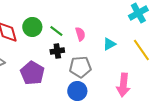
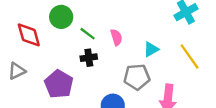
green circle: (32, 27) -> (61, 17), moved
gray pentagon: (80, 67) -> (137, 77), moved

